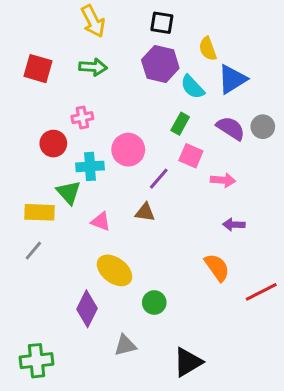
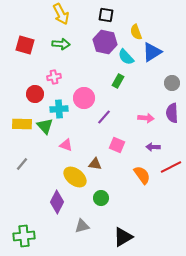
purple semicircle: (231, 128) -> (172, 113), moved, turned -126
pink square: (191, 156) -> (117, 145), moved
yellow rectangle: (40, 212) -> (22, 124), moved
brown triangle: (145, 212) -> (95, 164), moved
red line: (261, 292) -> (171, 167), moved

